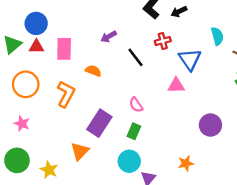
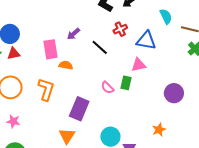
pink rectangle: (64, 49) -> (50, 49), moved
blue triangle: (190, 59) -> (146, 41), turned -35
green rectangle: (134, 131) -> (126, 83), moved

